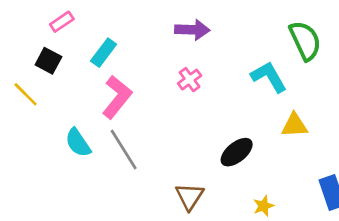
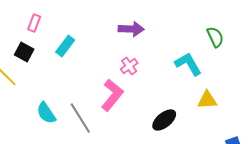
pink rectangle: (62, 22) -> (34, 23), turned -36
green semicircle: (305, 41) -> (215, 37), size x0.7
pink L-shape: (117, 97) -> (112, 95), moved

